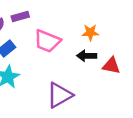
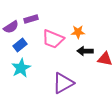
orange star: (90, 32) -> (78, 32), moved

